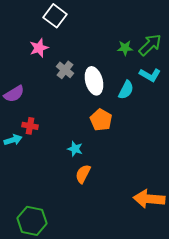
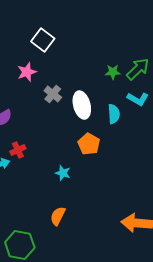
cyan semicircle: (126, 90) -> (114, 114), turned -30
red cross: (30, 126) -> (18, 150), turned -35
orange semicircle: (83, 174) -> (58, 216), moved

